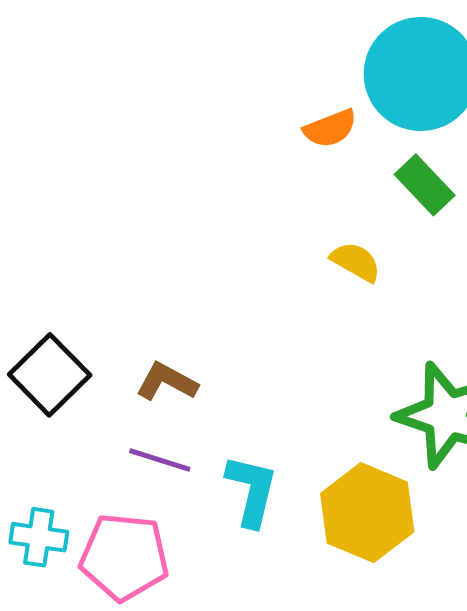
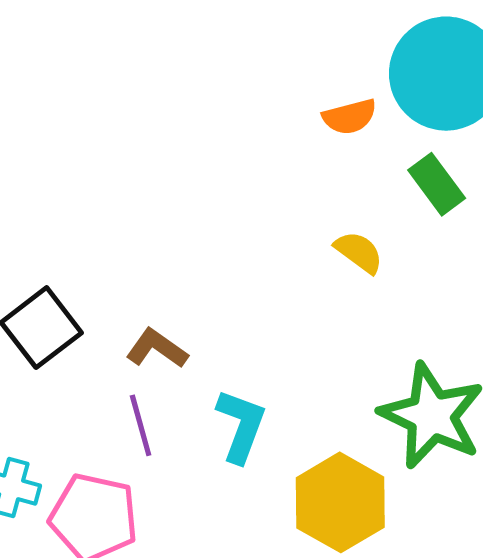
purple line: (160, 460) -> (141, 425), turned 50
cyan L-shape: (252, 491) -> (241, 426), moved

